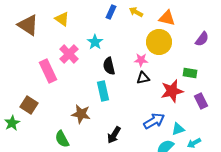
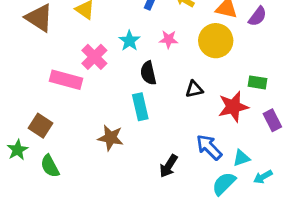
purple semicircle: (202, 39) -> (258, 16), moved
pink star: (141, 60) -> (169, 39), moved
pink rectangle: (48, 71) -> (66, 80), turned -50
blue arrow: (154, 121) -> (209, 147), turned -105
black arrow: (114, 135) -> (169, 166), moved
green semicircle: (62, 139) -> (50, 166), moved

